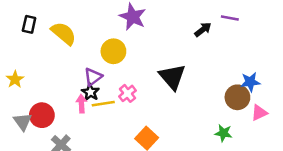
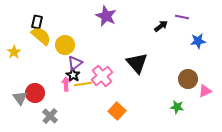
black rectangle: (29, 24) -> (37, 22), moved
yellow semicircle: (64, 33) -> (41, 36), moved
yellow circle: (113, 51) -> (65, 45), moved
yellow star: (15, 79) -> (14, 52), moved
blue star: (250, 82) -> (198, 41), moved
pink cross: (128, 93) -> (102, 76), size x1.5

